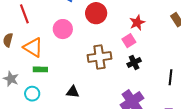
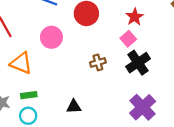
brown cross: (99, 57) -> (98, 62), size x0.6
black cross: (134, 62) -> (138, 63), size x1.5
green rectangle: (40, 69) -> (29, 95), moved

